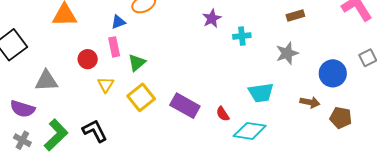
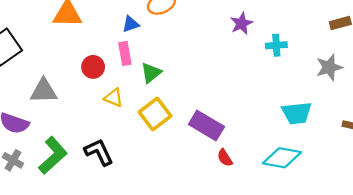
yellow triangle: (106, 85) -> (114, 98), turned -42
red semicircle: (223, 114) -> (225, 158), moved

